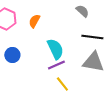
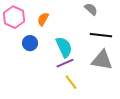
blue circle: (12, 55) -> (30, 43), moved

